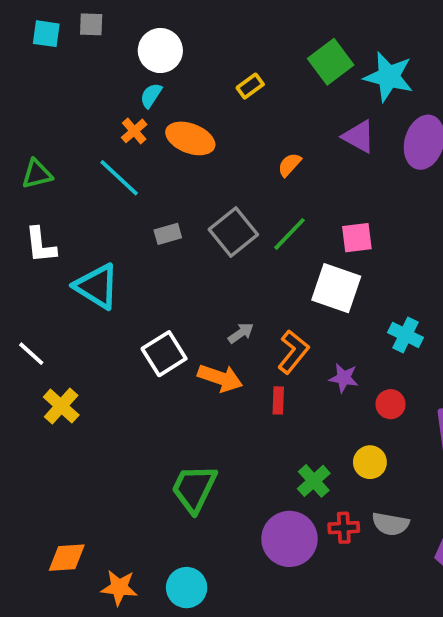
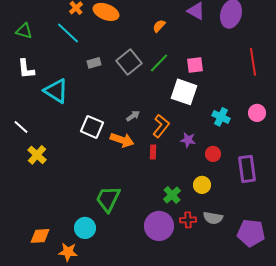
green triangle: (37, 174) -> (24, 31), turned 30
white square: (164, 354) -> (92, 127), turned -35
cyan circle: (187, 588) -> (85, 228), moved

